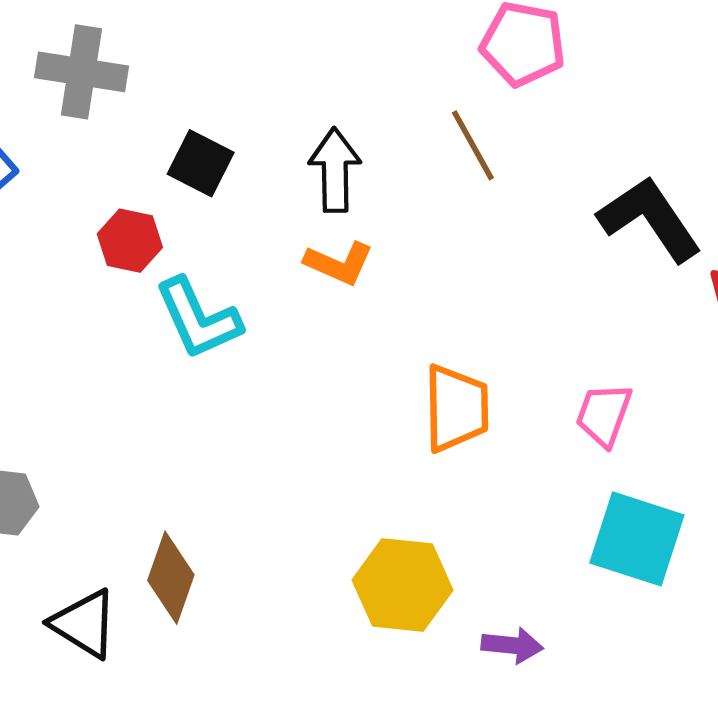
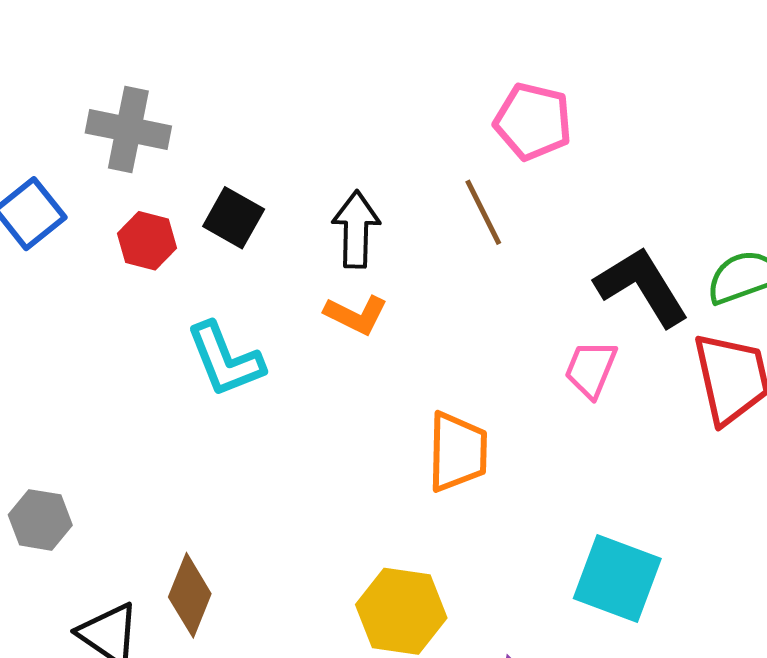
red hexagon: (130, 241) -> (147, 241), moved
pink trapezoid: (604, 415) -> (591, 369), moved

